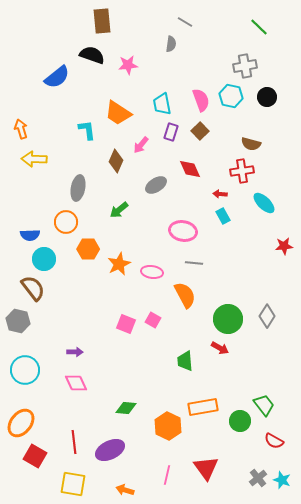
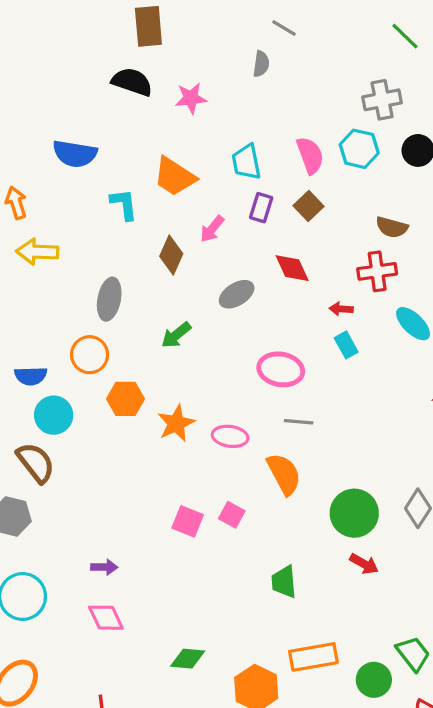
blue semicircle: (57, 77) -> (75, 154), moved, turned 48
red arrow: (220, 348) -> (364, 564), moved

